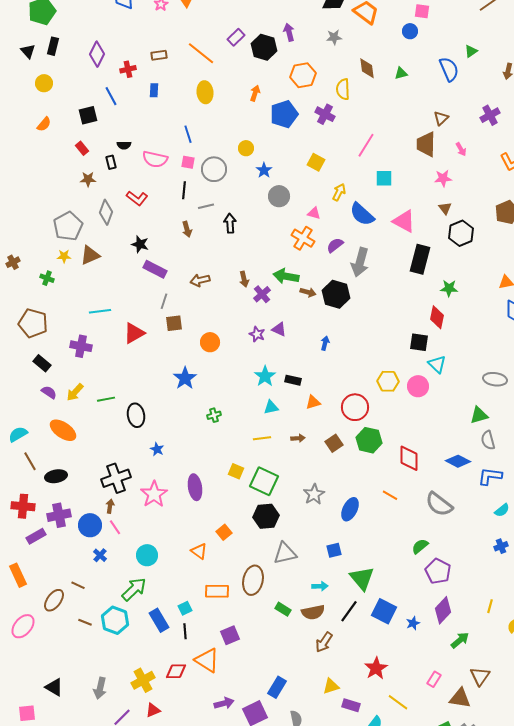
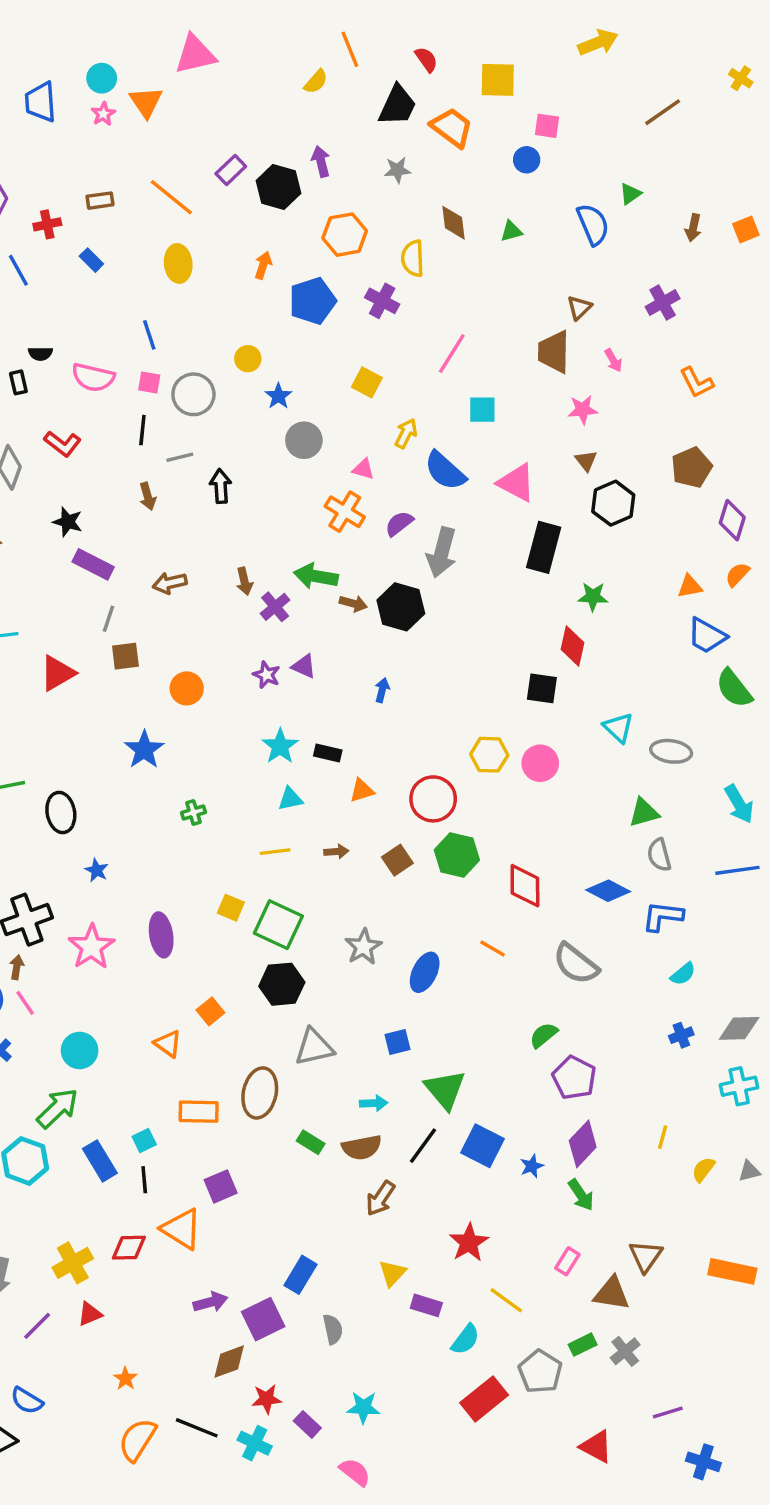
blue rectangle: (154, 90) -> (91, 260), turned -48
cyan triangle: (437, 364) -> (618, 728), moved
green arrow: (460, 640) -> (581, 1195), moved, turned 96
yellow triangle: (331, 686) -> (392, 1273), turned -30

